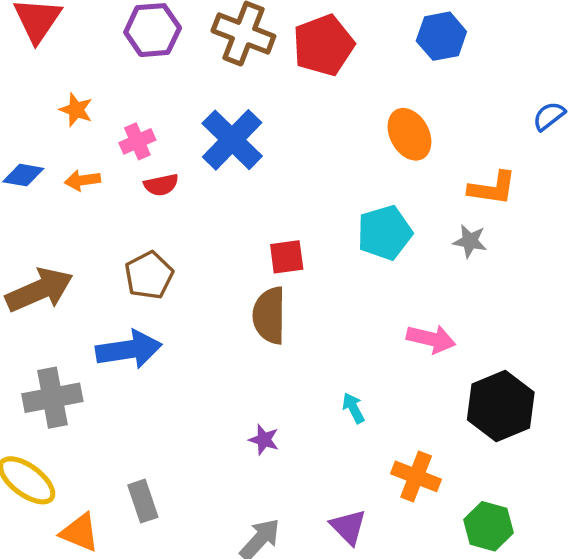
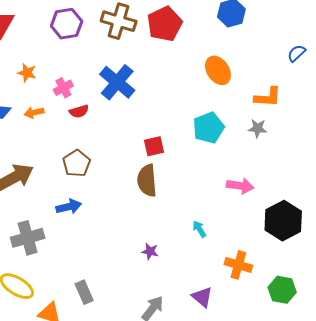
blue arrow: (129, 349) -> (69, 207), size x0.7

